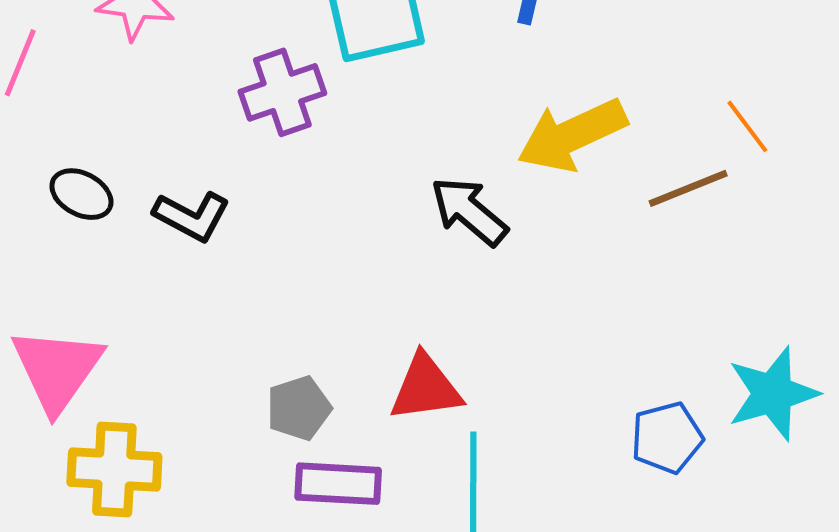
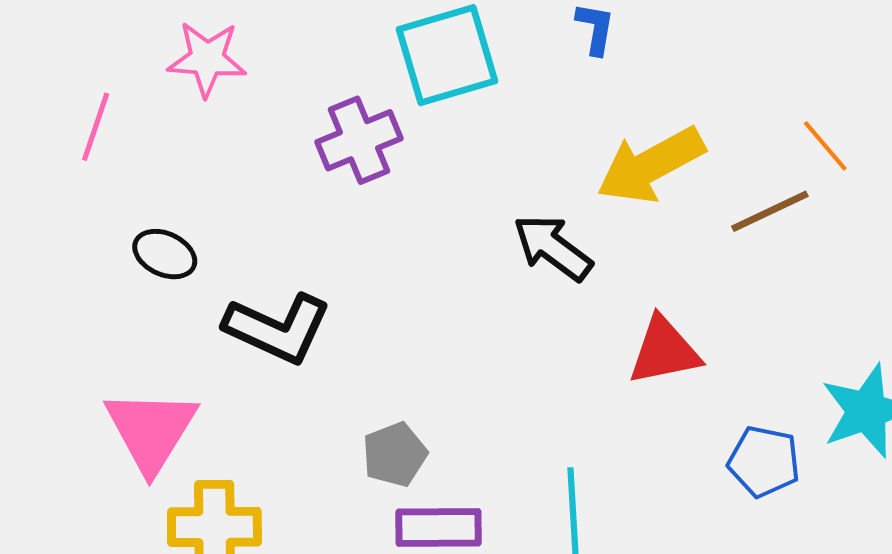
black L-shape: (192, 216) -> (278, 328), moved, size x1.4
red triangle: (426, 388) -> (664, 351), moved
blue pentagon: (667, 438) -> (764, 461), turned 30

